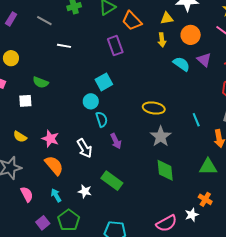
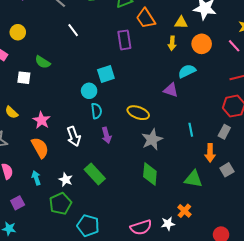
white line: (64, 46) -> (73, 30), turned 32
purple triangle: (204, 60) -> (171, 90), moved, turned -35
cyan semicircle: (181, 64) -> (187, 71), turned -72
yellow ellipse: (154, 108) -> (138, 113), moved
green pentagon: (69, 220) -> (60, 204), moved

